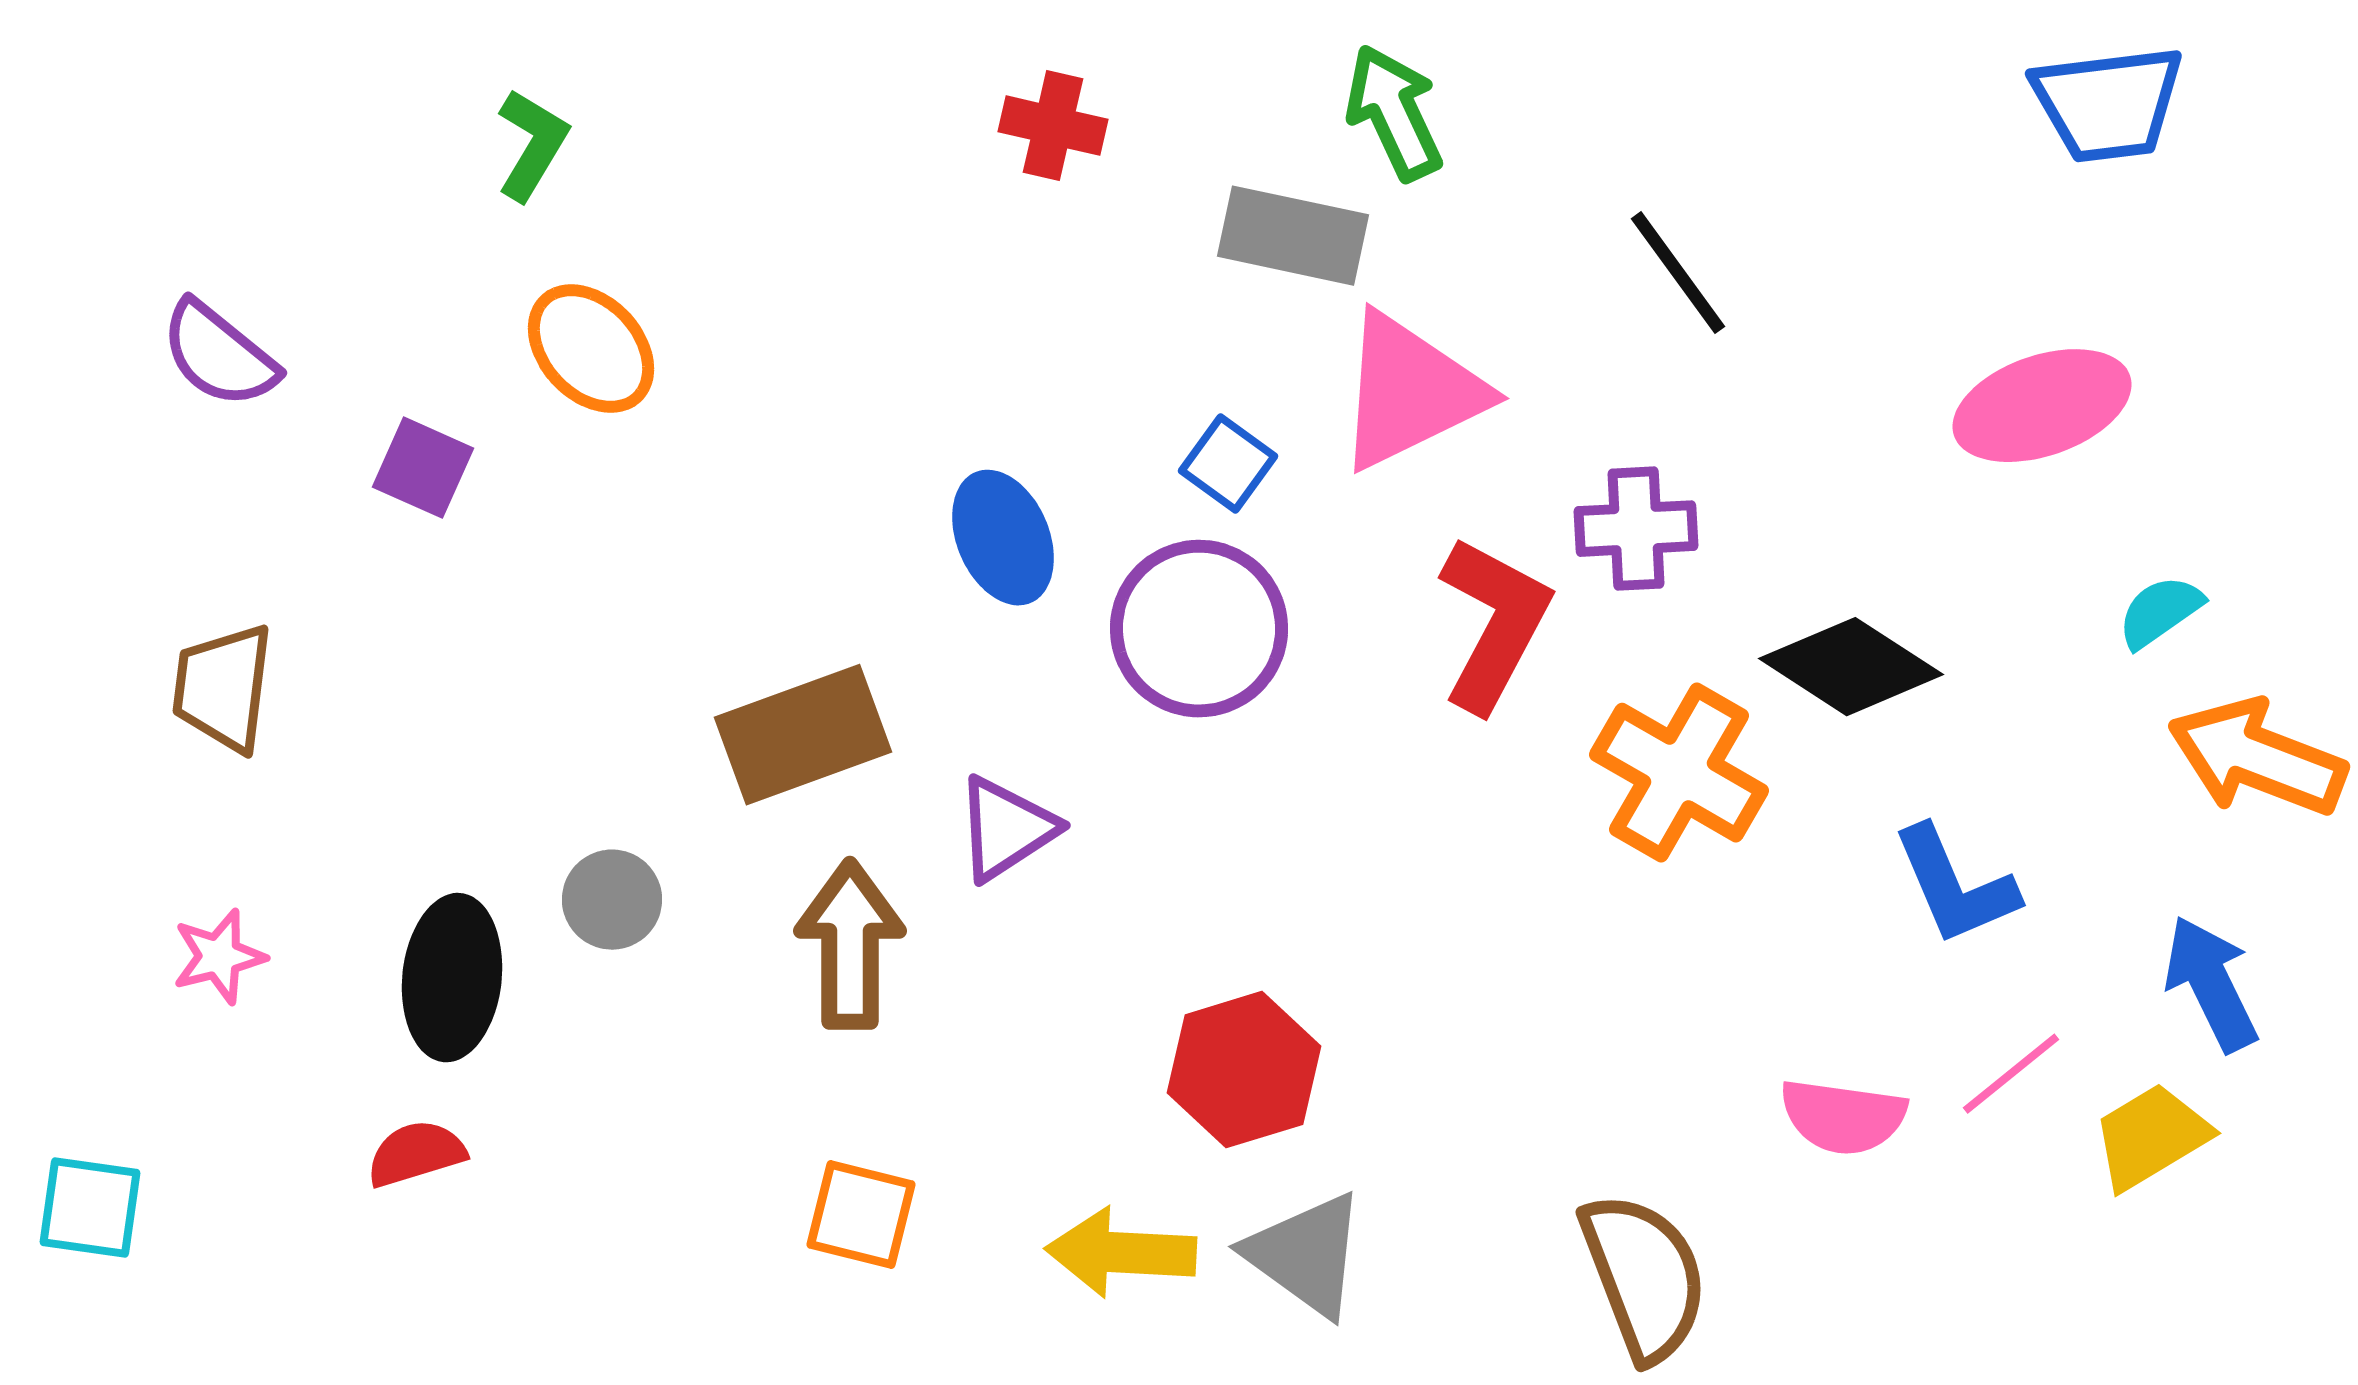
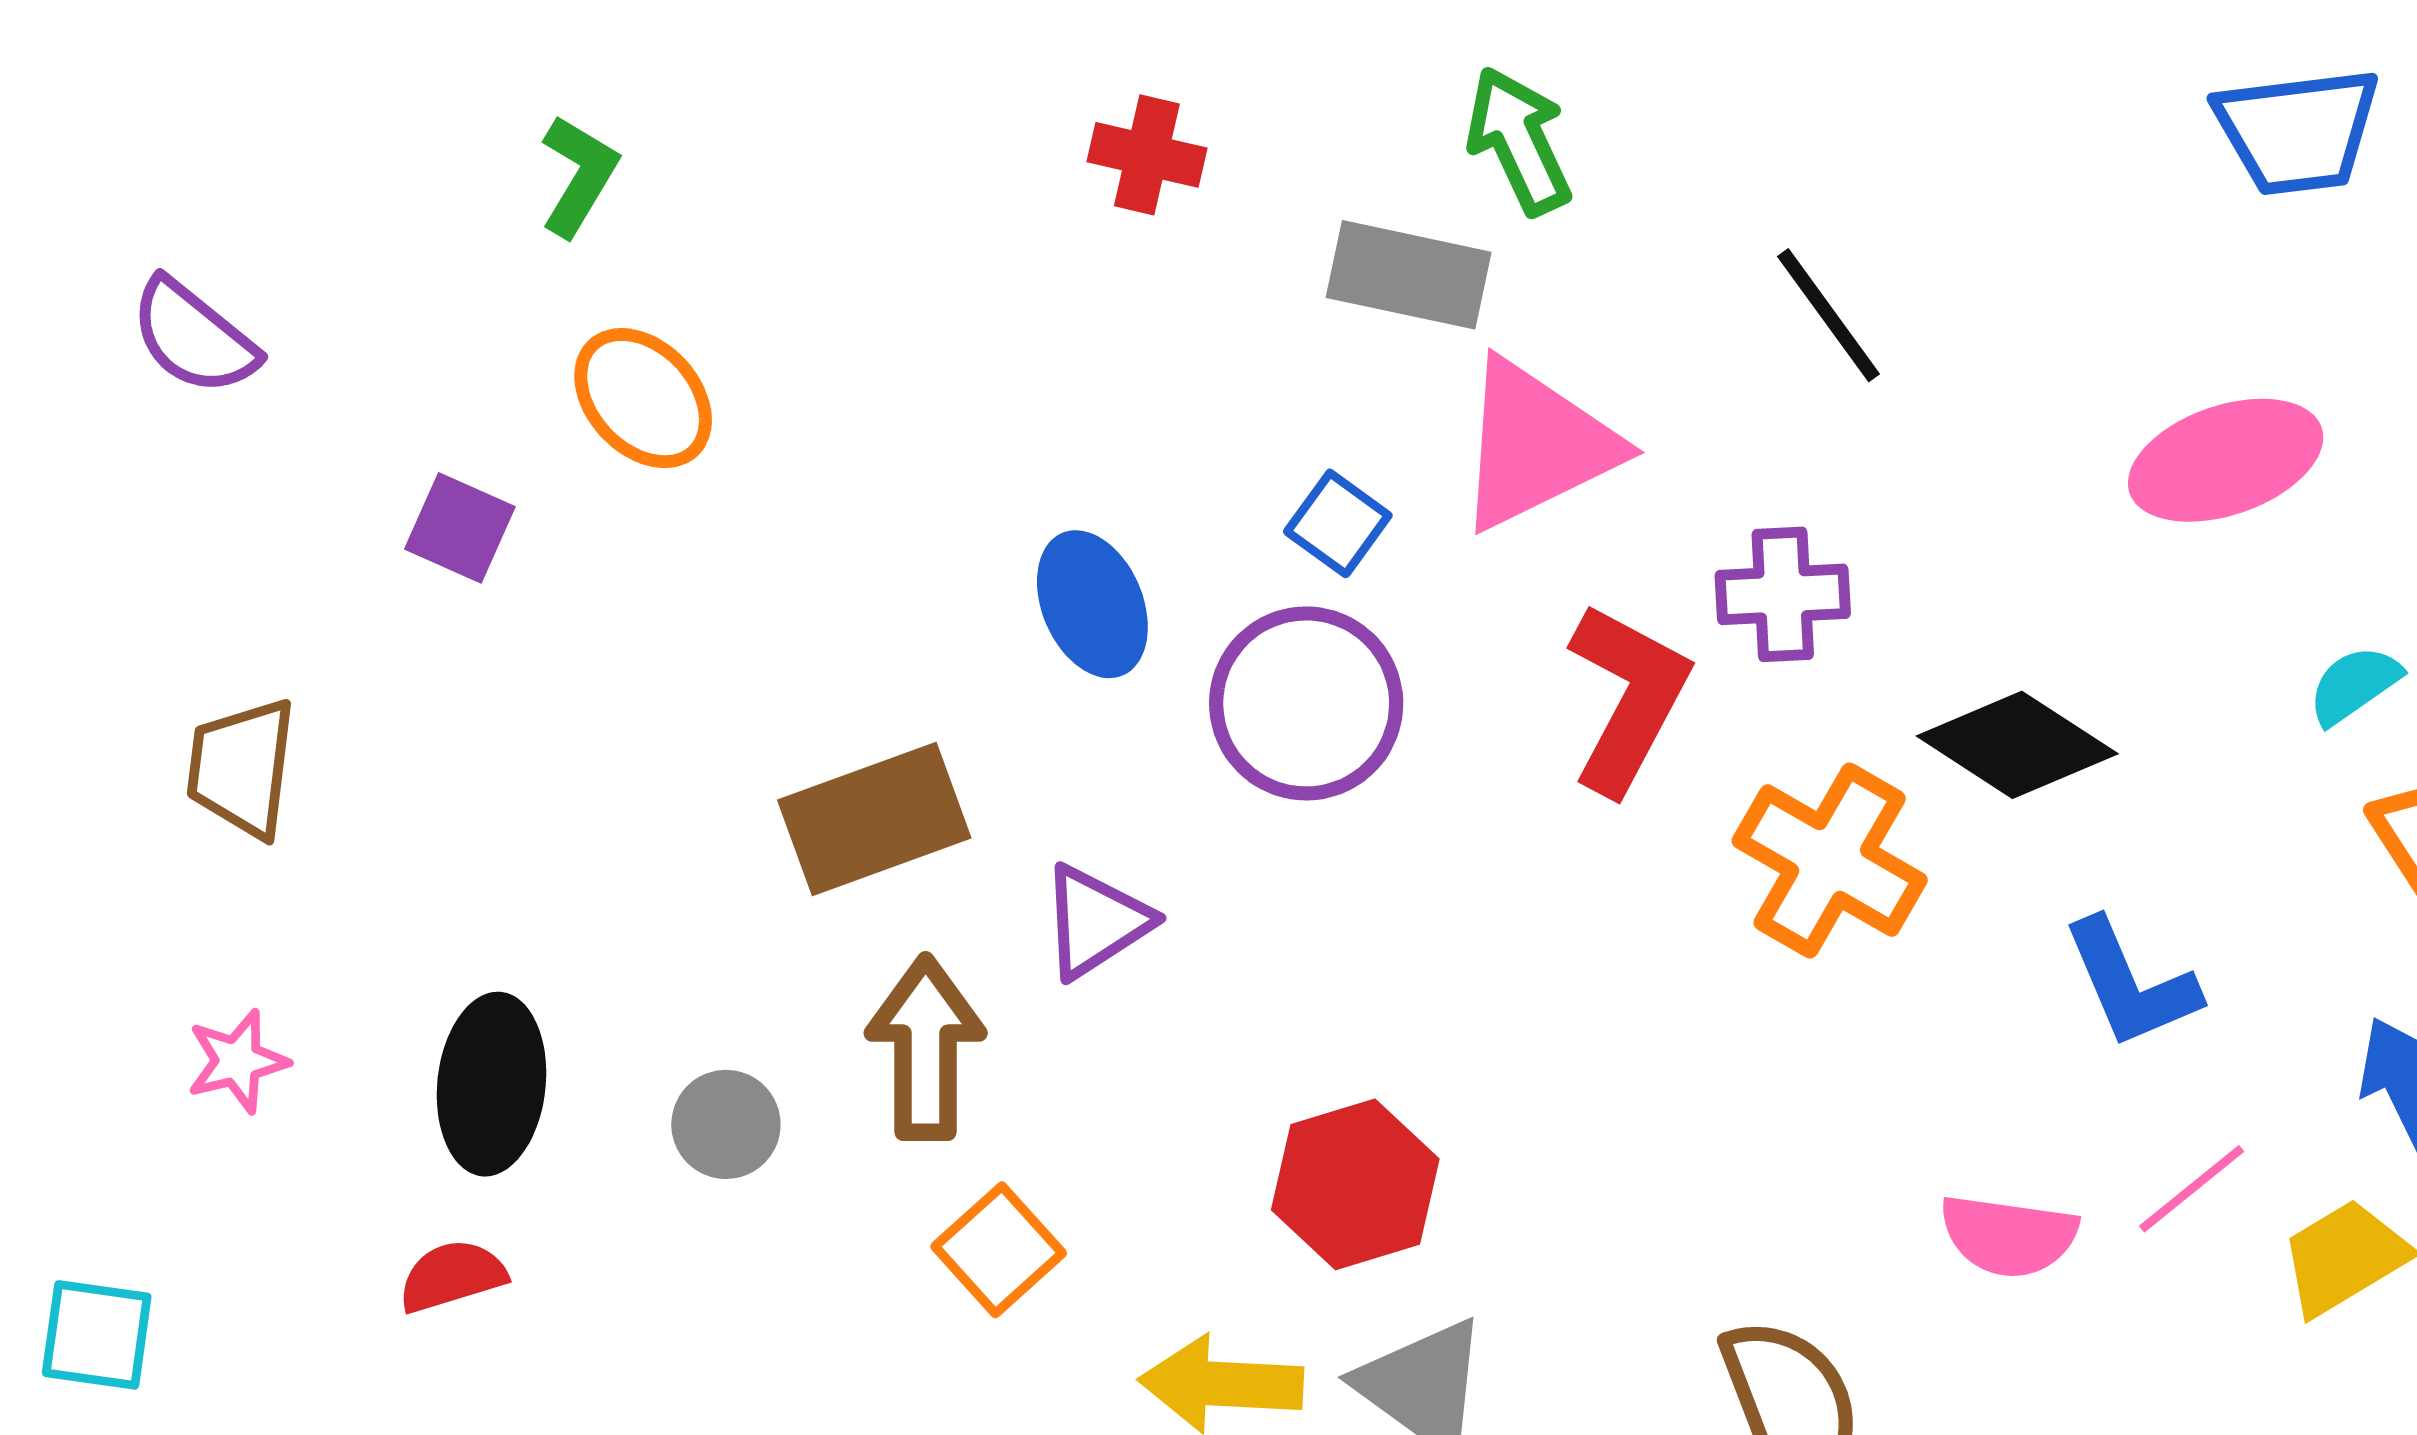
purple semicircle: (219, 355) -> (194, 337), moved
gray circle: (612, 900) -> (726, 1124), moved
orange square: (861, 1215) -> (999, 1250), moved, turned 34

